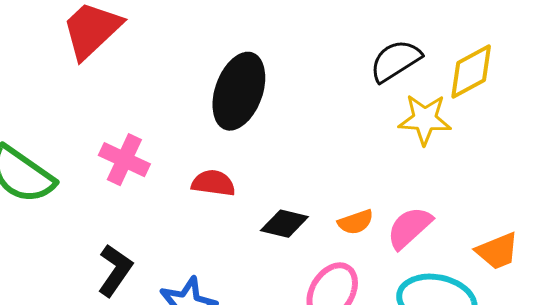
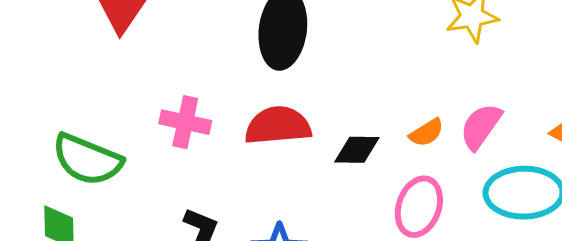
red semicircle: (213, 183) -> (278, 126), size x1.5

